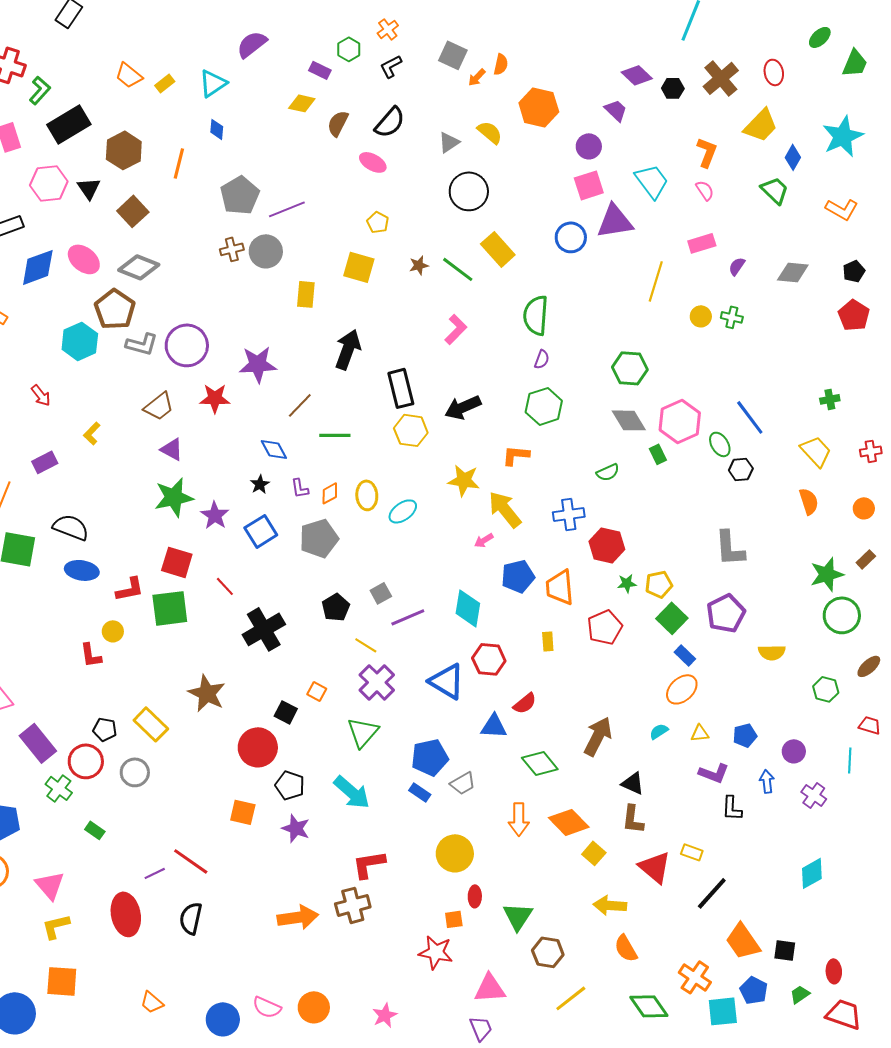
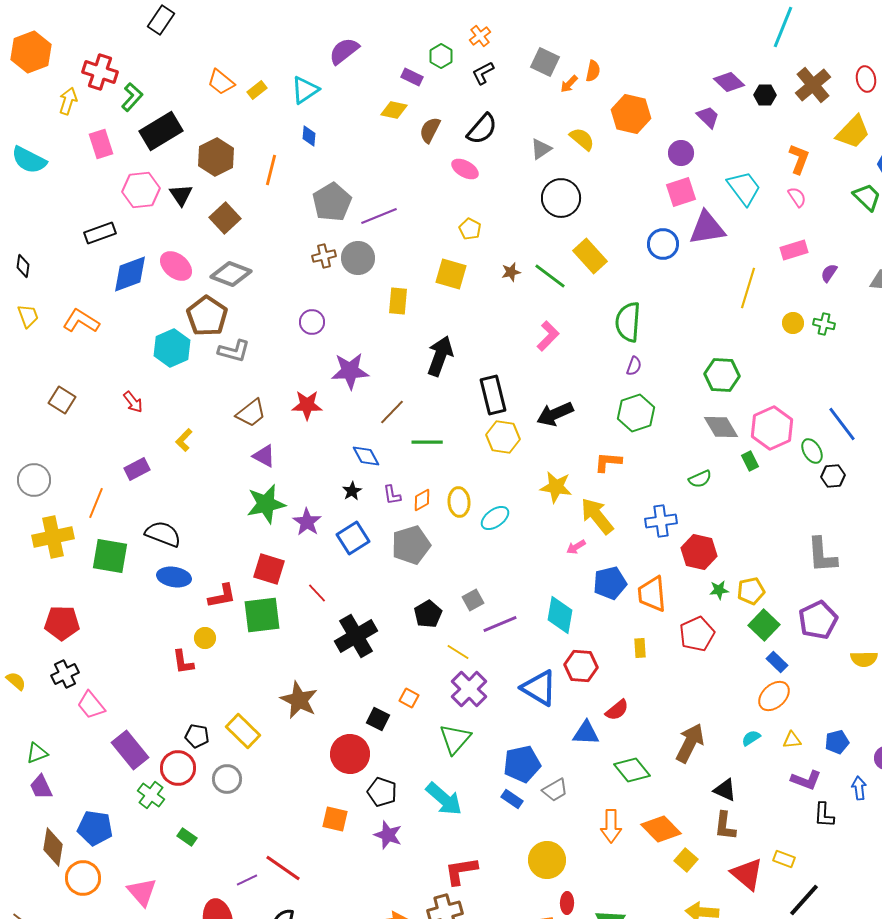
purple circle: (187, 345) -> (312, 322), moved, size x0.6

